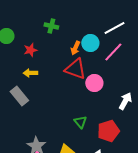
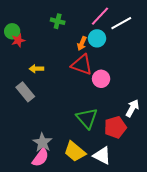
red star: (30, 50) -> (18, 40), moved
pink line: (113, 52) -> (100, 16), moved
white arrow: (125, 101) -> (132, 108), moved
green triangle: (80, 122) -> (87, 118), size x1.6

